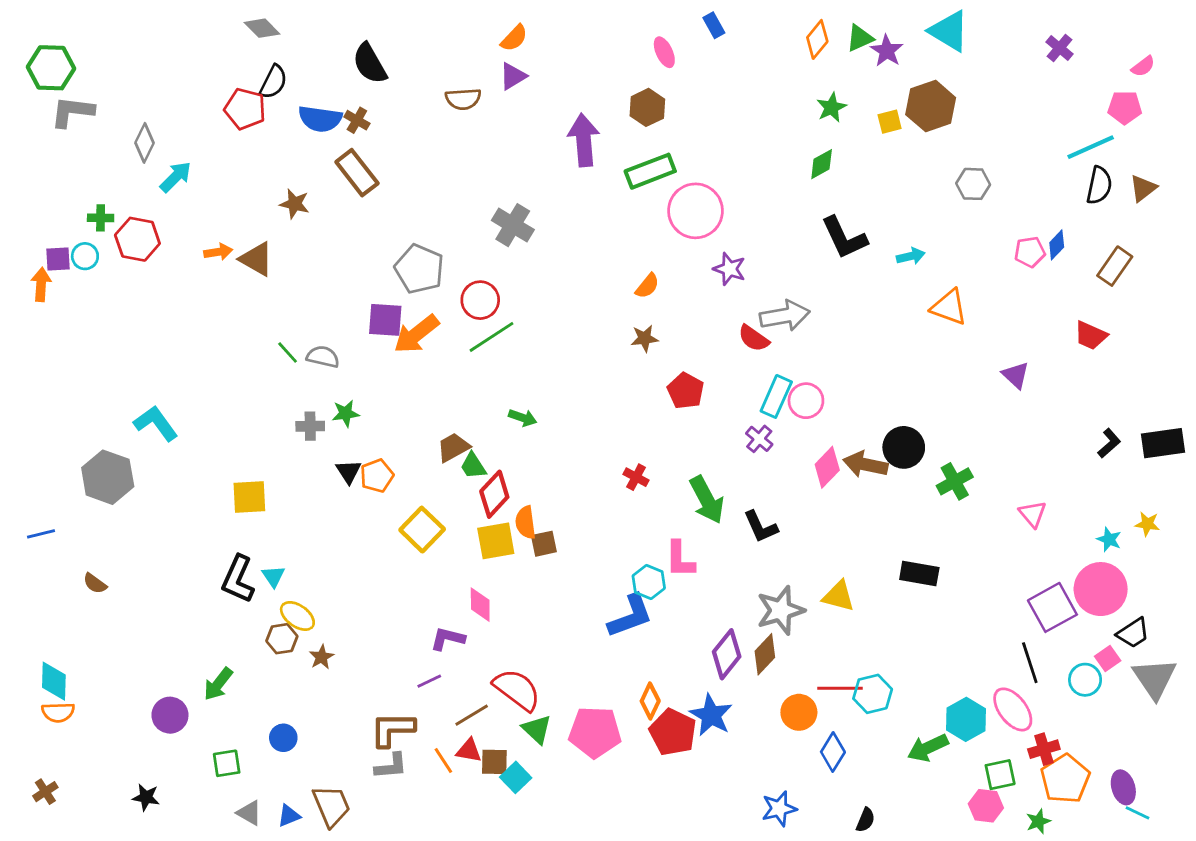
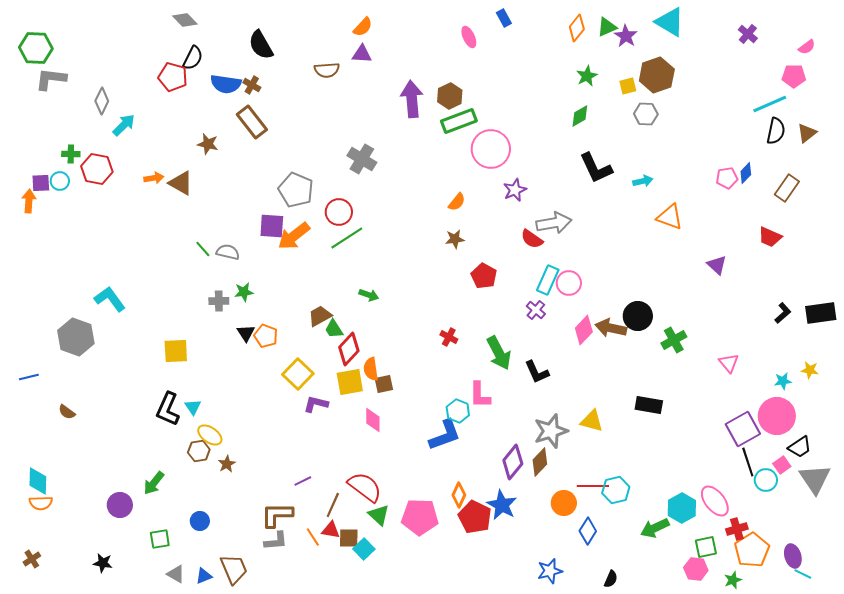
purple triangle: (513, 76) -> (362, 54), turned 35
brown hexagon: (647, 107) -> (450, 96), moved
gray hexagon: (973, 184) -> (646, 114), moved
purple star: (729, 269) -> (515, 190), turned 30
orange pentagon: (377, 476) -> (266, 336), turned -30
cyan star: (1109, 539) -> (783, 381), turned -30
pink diamond: (480, 605) -> (373, 420), moved
purple L-shape: (448, 639) -> (316, 404), moved
black line: (1030, 663) -> (748, 462), moved
brown line: (472, 715) -> (333, 505), turned -35

